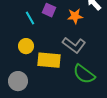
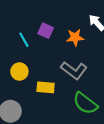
yellow rectangle: (49, 60) -> (46, 87), size x0.7

